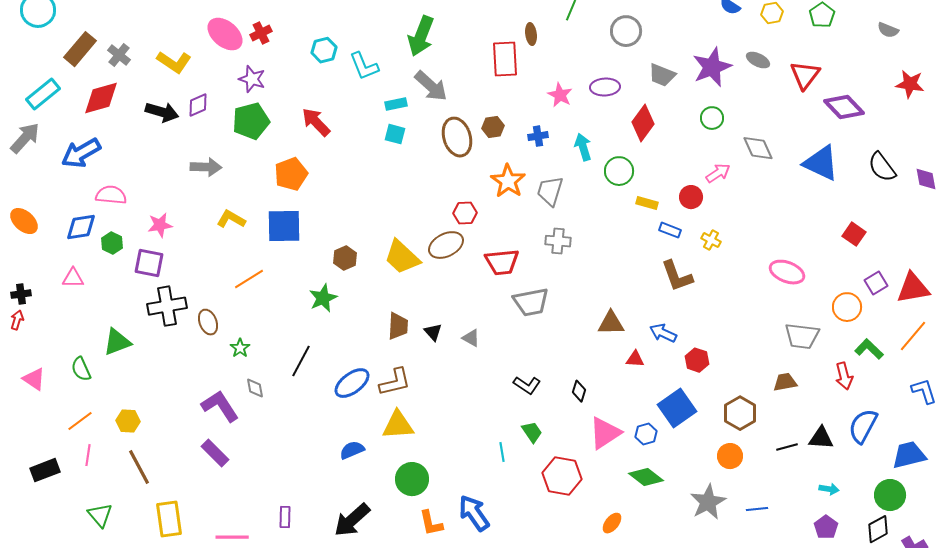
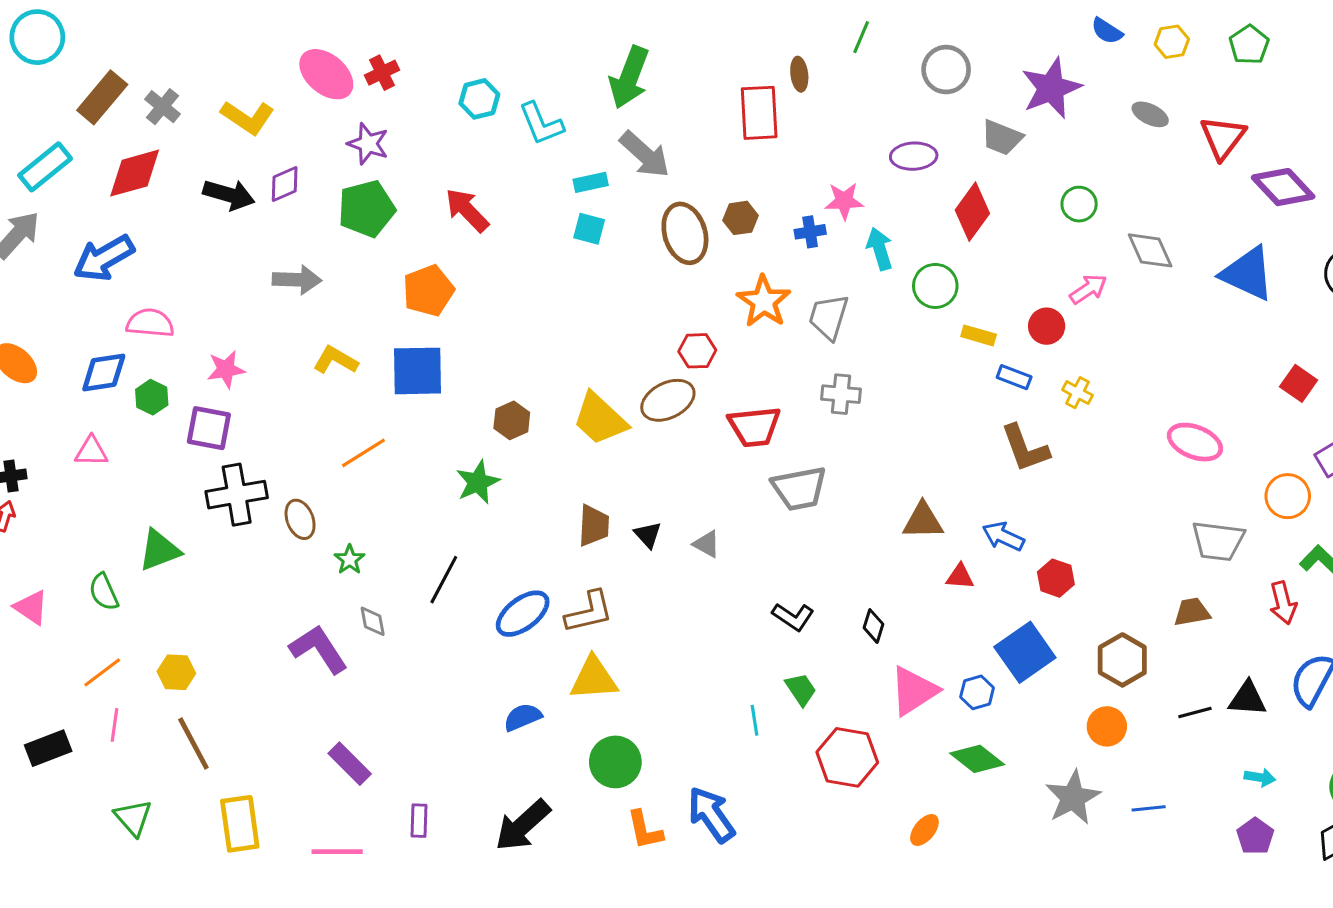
purple star: (712, 67) -> (1051, 88), moved
pink star: (560, 95) -> (844, 201), moved, turned -30
purple rectangle: (215, 453) -> (350, 764), moved

